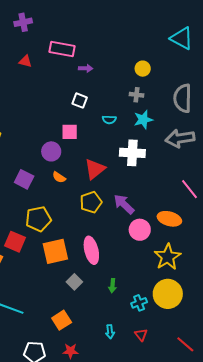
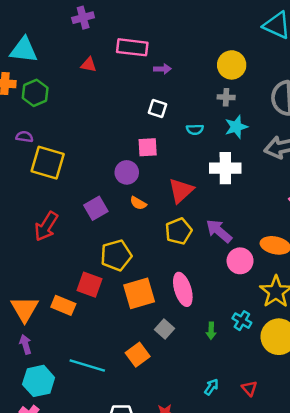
yellow circle: (143, 69) -> (232, 65), size x1.5
purple square: (24, 179) -> (96, 208), turned 36
cyan cross: (139, 303) -> (242, 321), moved, turned -35
orange square: (62, 320) -> (138, 355), moved
cyan arrow: (110, 332) -> (211, 387), turned -136

